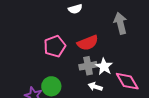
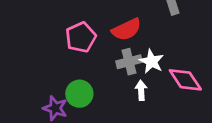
white arrow: (95, 87) -> (141, 90), turned 72

